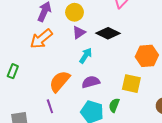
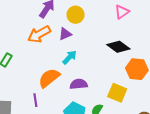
purple triangle: (79, 32) -> (65, 34), moved
black diamond: (108, 33) -> (118, 47), moved
cyan arrow: (86, 56) -> (70, 57), moved

